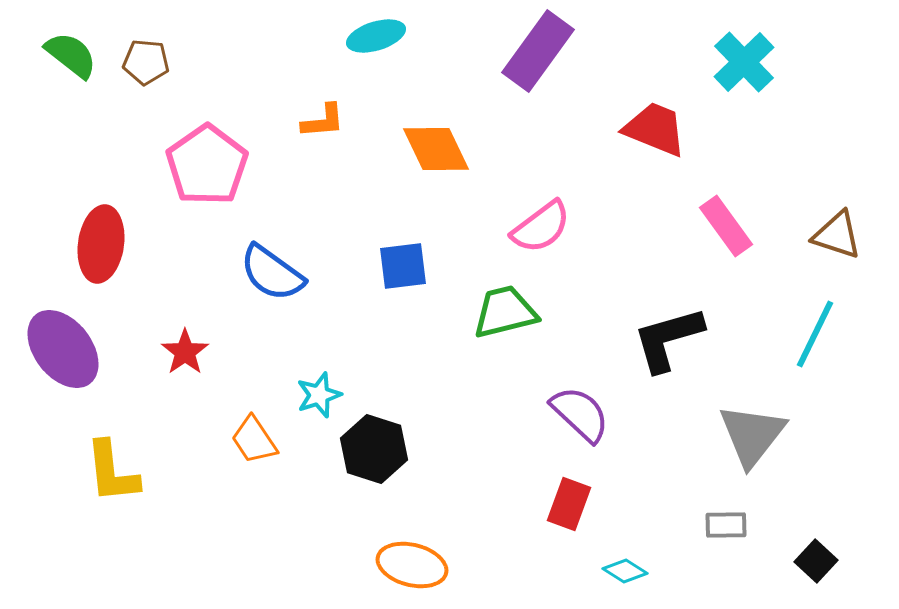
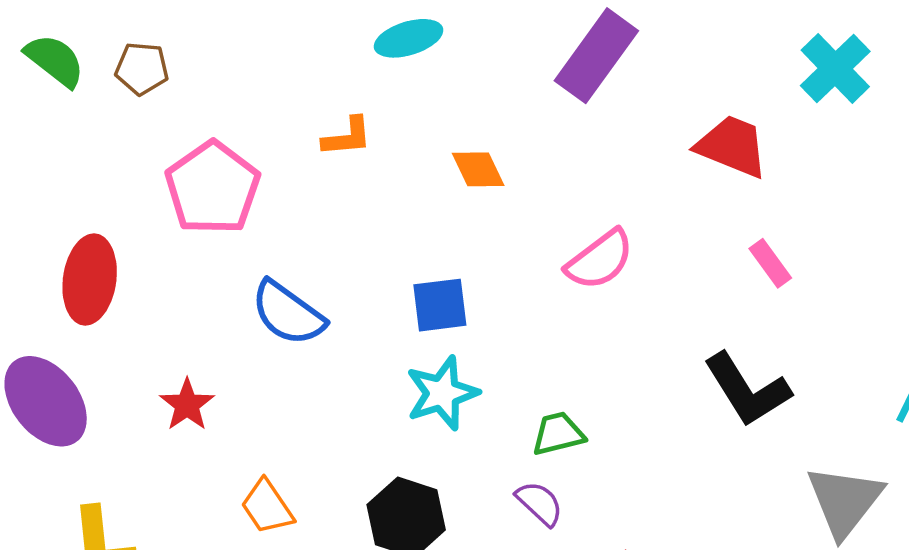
orange diamond: (436, 149) -> (478, 169), size x0.7
pink rectangle: (726, 226) -> (770, 263), moved, size x0.7
green trapezoid: (505, 312) -> (558, 434), moved, size x0.7
black L-shape: (668, 339) -> (747, 390), turned -106
cyan star: (319, 395) -> (442, 393), moved, size x1.4
purple semicircle: (580, 414) -> (540, 503), moved, size x0.7

